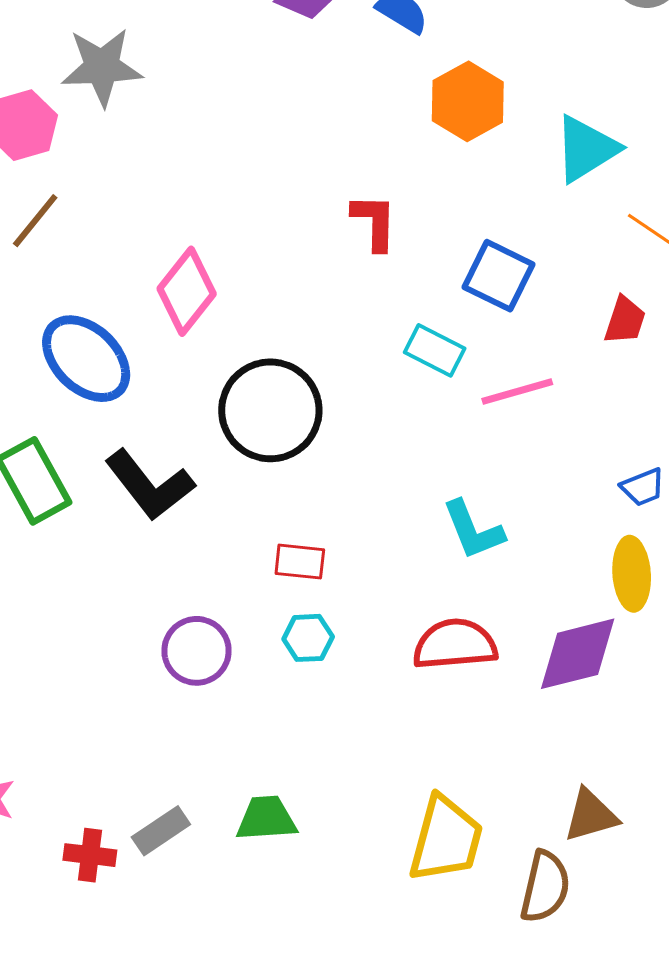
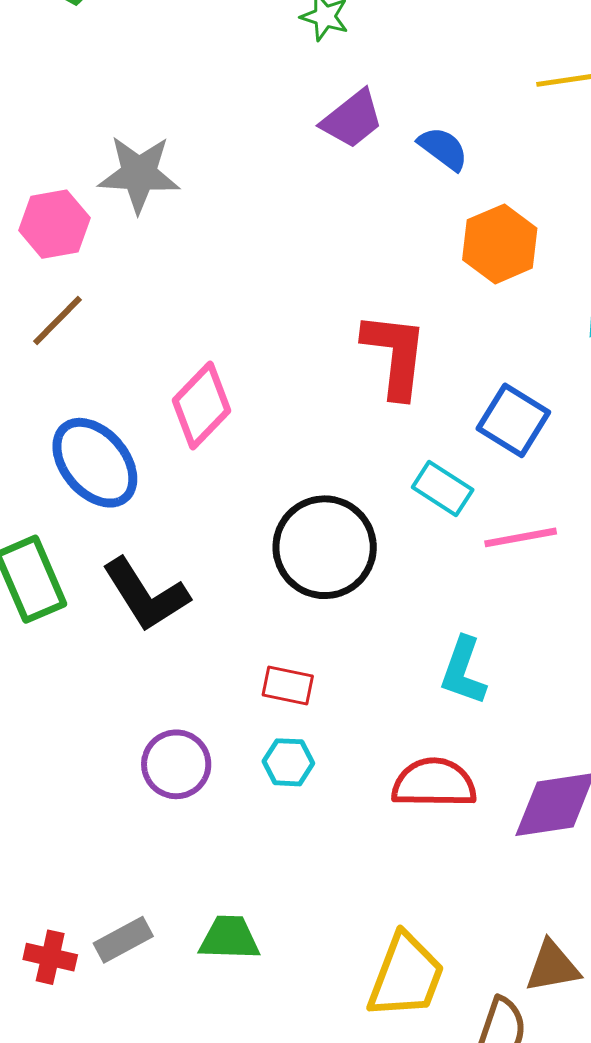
red L-shape: (374, 222) -> (395, 355), size x1.5
black circle: (270, 410) -> (325, 547), moved
cyan L-shape: (473, 530) -> (463, 671), turned 36

